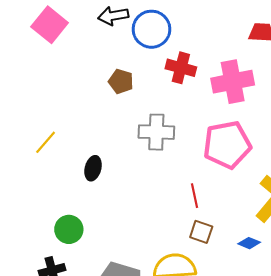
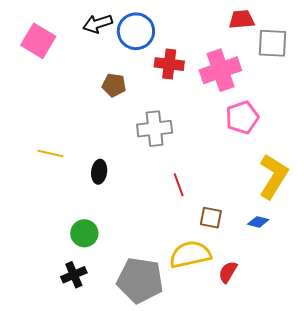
yellow line: (46, 142) -> (50, 153), turned 70
pink pentagon: (227, 145) -> (242, 117), moved, size x0.7
red line: (195, 196) -> (179, 185), moved

